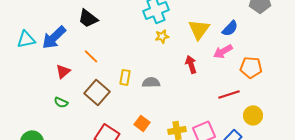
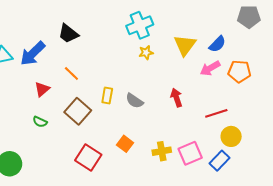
red arrow: (191, 64) -> (176, 98), moved
orange pentagon: (251, 67) -> (239, 71), moved
gray semicircle: (151, 82) -> (134, 101), turned -144
yellow circle: (253, 115) -> (231, 136), moved

